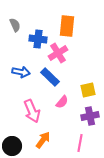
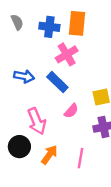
blue cross: (38, 39) -> (49, 27), moved
pink line: (80, 143) -> (80, 158), moved
black circle: (12, 146) -> (19, 147), moved

